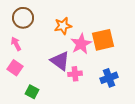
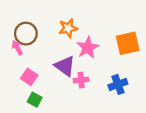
brown circle: (23, 18) -> (26, 34), moved
orange square: (103, 40) -> (128, 43), moved
pink square: (15, 68) -> (29, 77), moved

